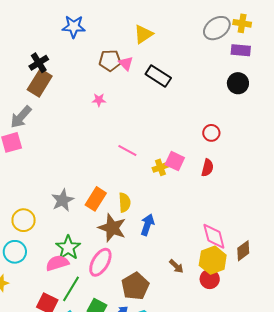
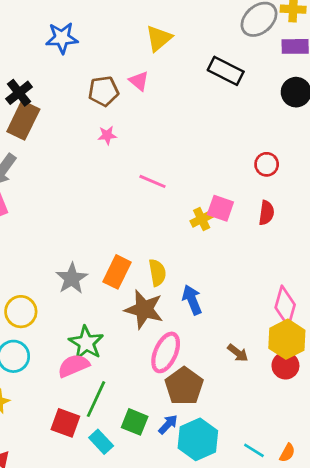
brown pentagon: (110, 60) -> (103, 91), moved
black rectangle: (158, 76) -> (226, 71), moved
pink line: (127, 151) -> (153, 181), moved
blue arrow: (147, 225) -> (192, 300), turned -35
pink diamond: (214, 236) -> (285, 306), turned 36
pink ellipse: (100, 262) -> (166, 352), moved

